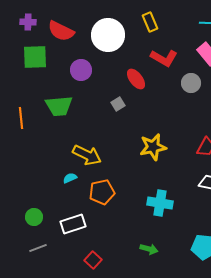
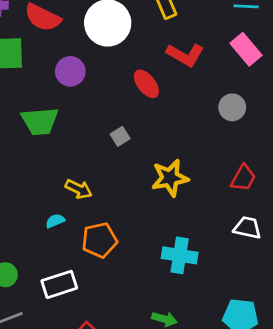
gray circle: (191, 83) -> (232, 107), moved
gray square: (118, 104) -> (120, 136), moved
yellow arrow: (87, 155) -> (79, 189), size x0.7

